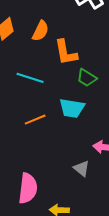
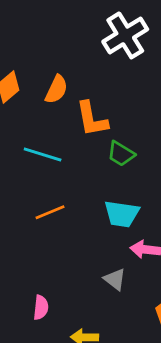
cyan trapezoid: (72, 108) -> (122, 214), moved
pink semicircle: (28, 188) -> (41, 307), size x0.6

